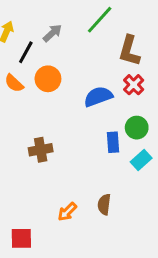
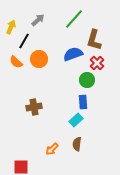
gray arrow: (52, 33) -> (38, 20), moved
blue semicircle: (98, 97) -> (73, 54), moved
green circle: (137, 128) -> (87, 80), moved
cyan rectangle: (141, 160) -> (76, 120), moved

